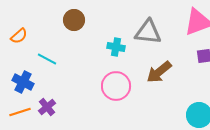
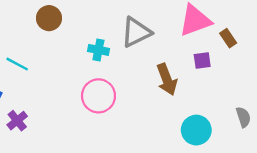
gray triangle: (148, 32) -> (136, 32), turned -32
brown arrow: (159, 72) -> (167, 79), moved, turned -72

